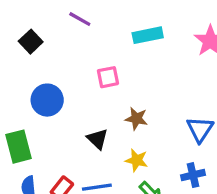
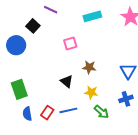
black square: (31, 42) -> (33, 26), moved
blue circle: (47, 100) -> (16, 45), moved

